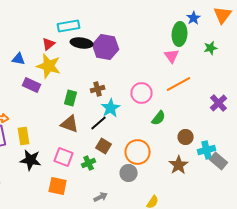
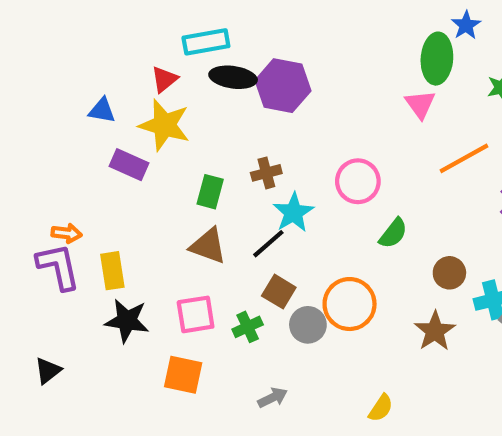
orange line: (179, 84) -> (464, 158), moved
pink square: (64, 157) -> (196, 314), turned -30
gray circle: (129, 173) -> (308, 325), moved

